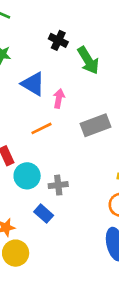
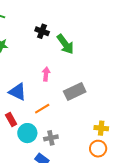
blue triangle: (33, 84) -> (18, 92), moved
orange line: (41, 128) -> (42, 109), moved

